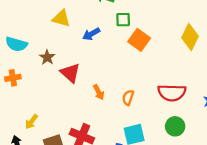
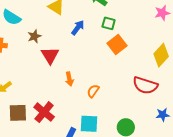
blue arrow: (91, 34) -> (78, 28), turned 140
red semicircle: (172, 93) -> (145, 85), moved

